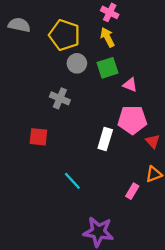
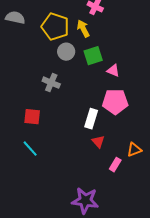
yellow arrow: (107, 37) -> (83, 29), moved
red triangle: (153, 141) -> (98, 142), moved
cyan line: (72, 181) -> (30, 149), moved

